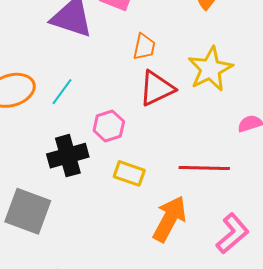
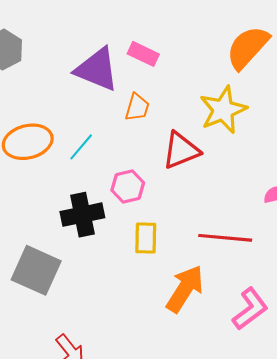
orange trapezoid: (144, 47) -> (137, 107), moved
yellow star: (210, 69) -> (223, 110), moved
yellow rectangle: (129, 173) -> (146, 238), turned 68

